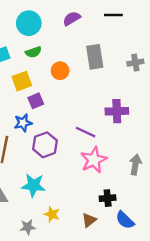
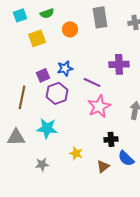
purple square: (36, 101) -> (43, 75), moved
blue star: (23, 123) -> (65, 68), moved
yellow star: (52, 214) -> (76, 153), moved
brown triangle: (89, 220) -> (103, 166), moved

